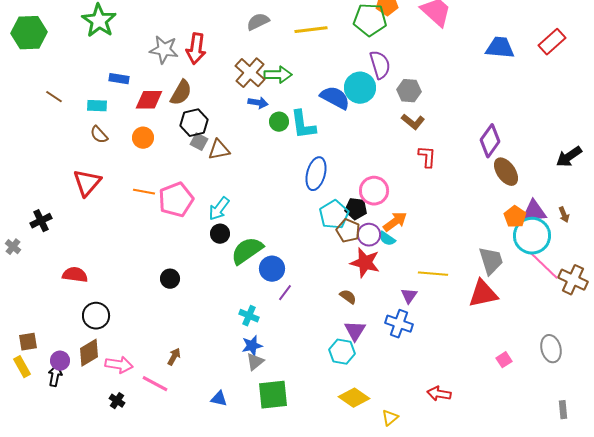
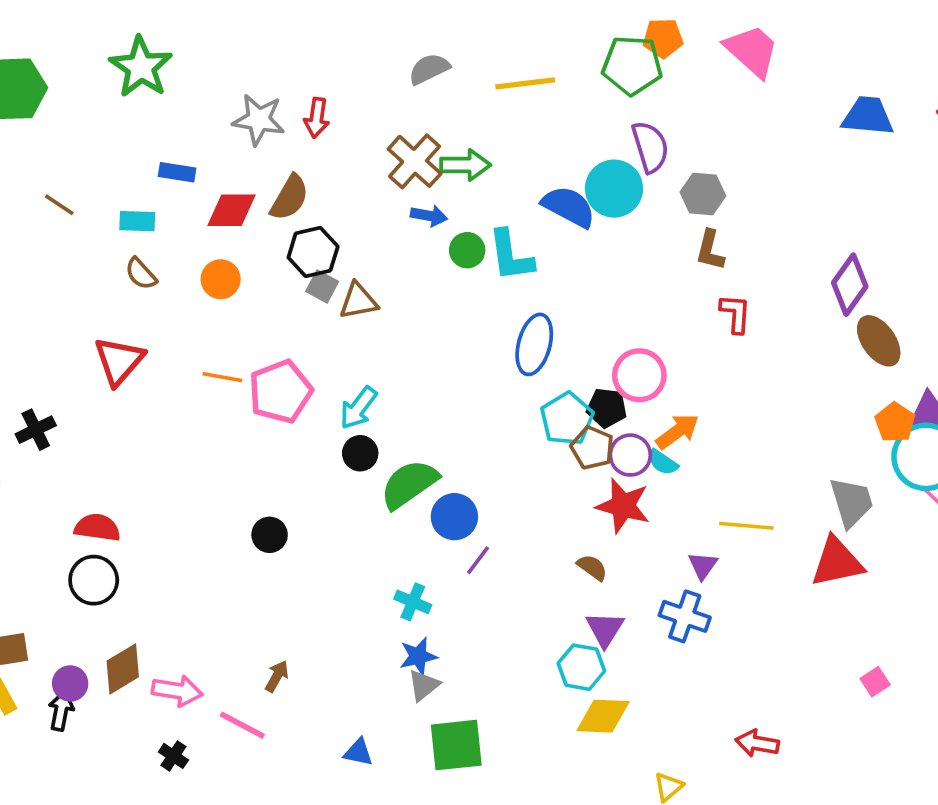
red arrow: (196, 49) -> (317, 118), size x0.7
brown L-shape: (413, 122) -> (710, 250), turned 65
black circle: (96, 316) -> (94, 580), moved
yellow diamond: (354, 398) -> (603, 716), moved, turned -32

